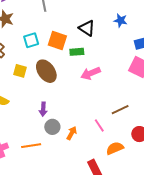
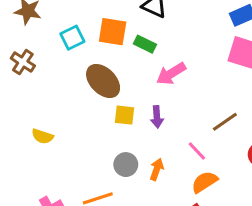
green rectangle: (77, 52) -> (145, 44), turned 40
yellow square: (20, 71) -> (125, 115), moved
purple arrow: (43, 109) -> (157, 117), moved
orange semicircle: (115, 148) -> (204, 182), moved

